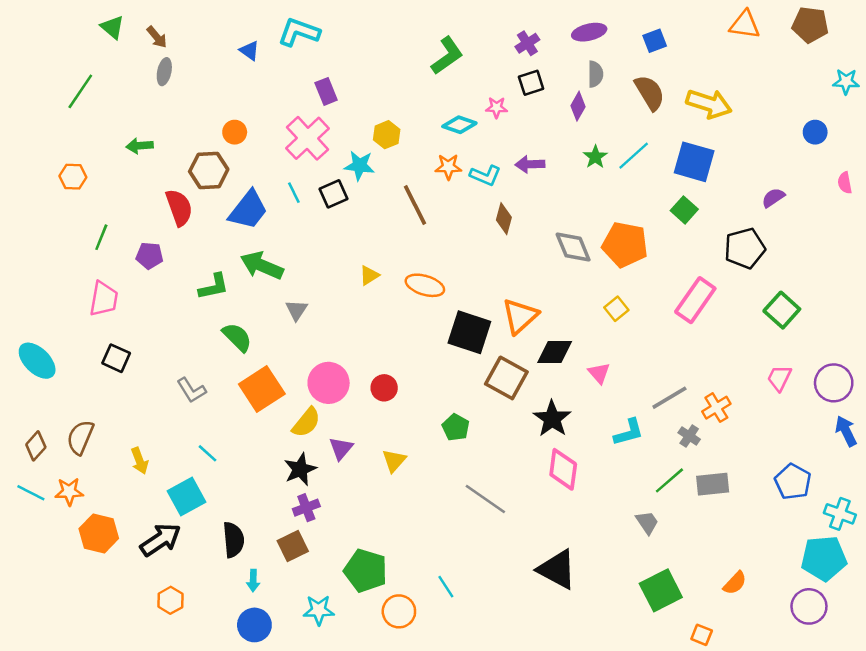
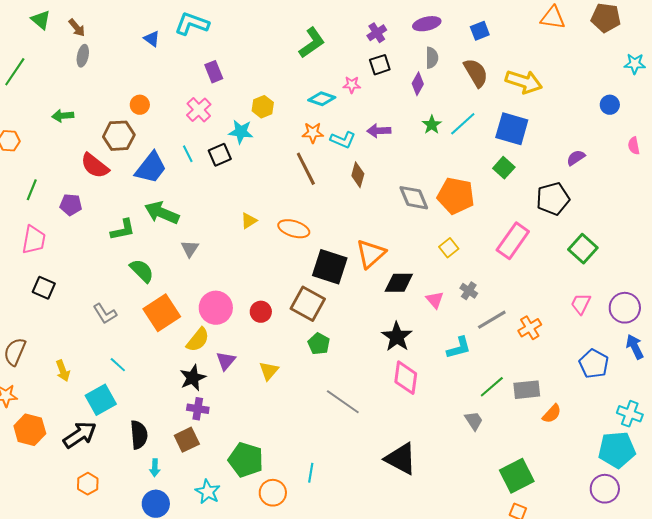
pink cross: (308, 138) -> (199, 110), size x0.7
brown line: (415, 205) -> (306, 169), moved
red semicircle: (179, 207) -> (95, 166), turned 148
brown square: (506, 378) -> (308, 304), moved
gray cross: (689, 436) -> (469, 291), moved
blue pentagon: (793, 482) -> (594, 364), moved
purple cross: (306, 508) -> (198, 409), turned 30
orange semicircle: (735, 583) -> (552, 414), moved
cyan line: (446, 587) -> (311, 473), turned 42
green square: (661, 590) -> (517, 476), moved
cyan star: (319, 610) -> (208, 492), turned 30

